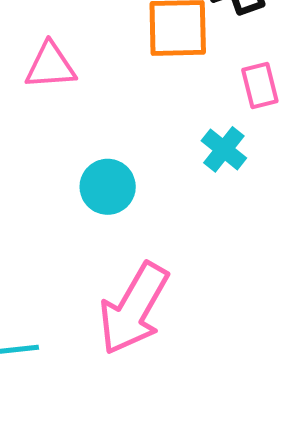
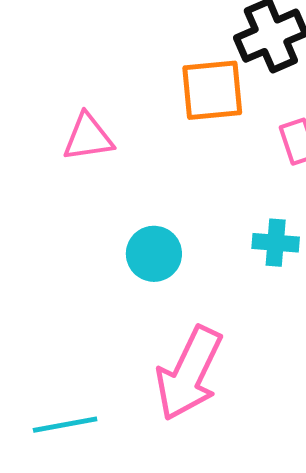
cyan cross: (224, 149) -> (276, 243), moved, turned -30

